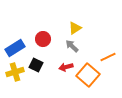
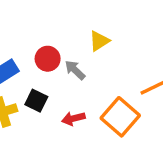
gray arrow: (72, 46) -> (75, 70), moved
red arrow: (66, 67) -> (73, 118), moved

